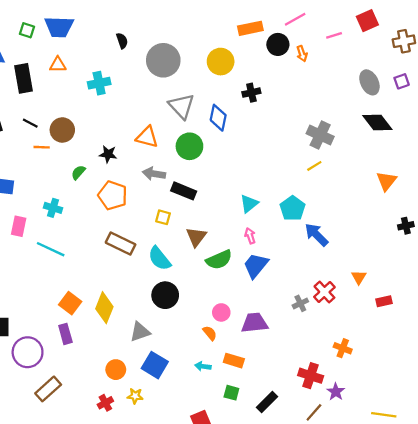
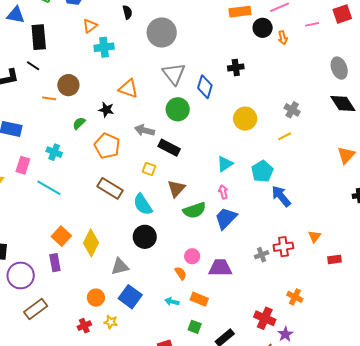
yellow circle: (221, 62) -> (245, 119), moved
orange triangle: (58, 65) -> (90, 26), moved, turned -42
black line: (30, 123) -> (33, 66), moved
gray cross: (320, 135) -> (292, 110), size x0.7
orange triangle: (147, 137) -> (128, 89), moved
red cross: (324, 292) -> (283, 247), turned 30

